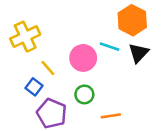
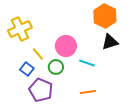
cyan line: (110, 47) -> (87, 63), moved
black triangle: (139, 53) -> (110, 42), turned 30
green circle: (84, 94) -> (56, 67), moved

